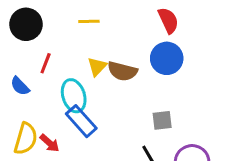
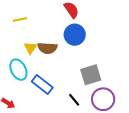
gray square: (162, 120) -> (91, 75), moved, size x1.5
blue rectangle: (81, 121) -> (42, 84), moved

